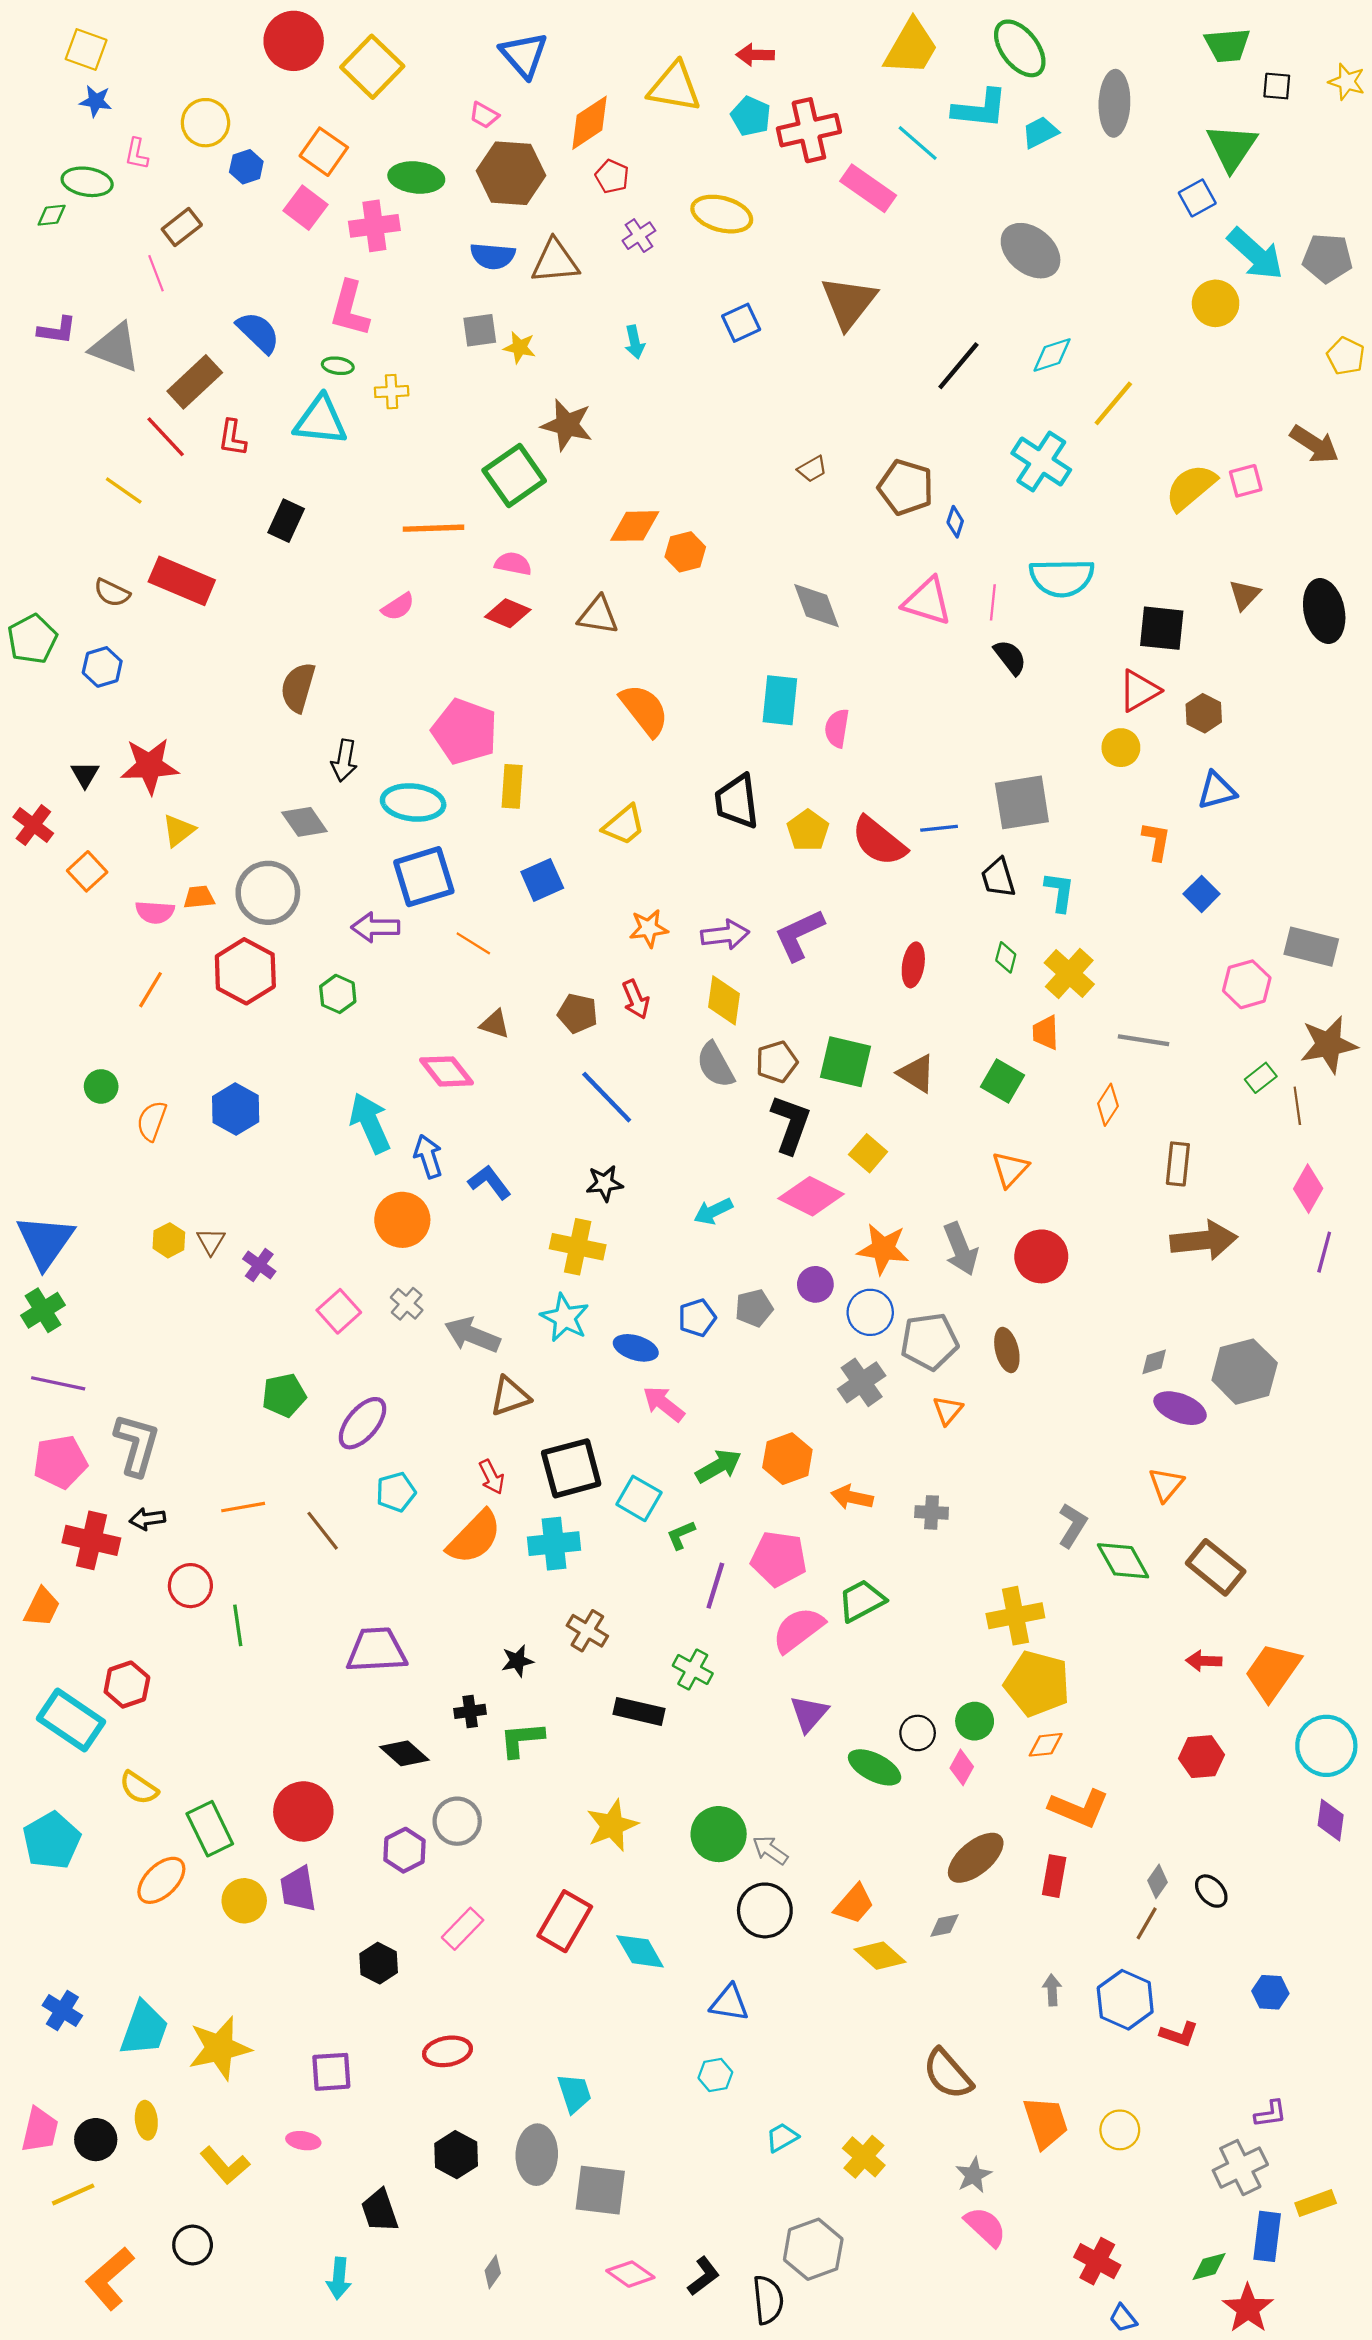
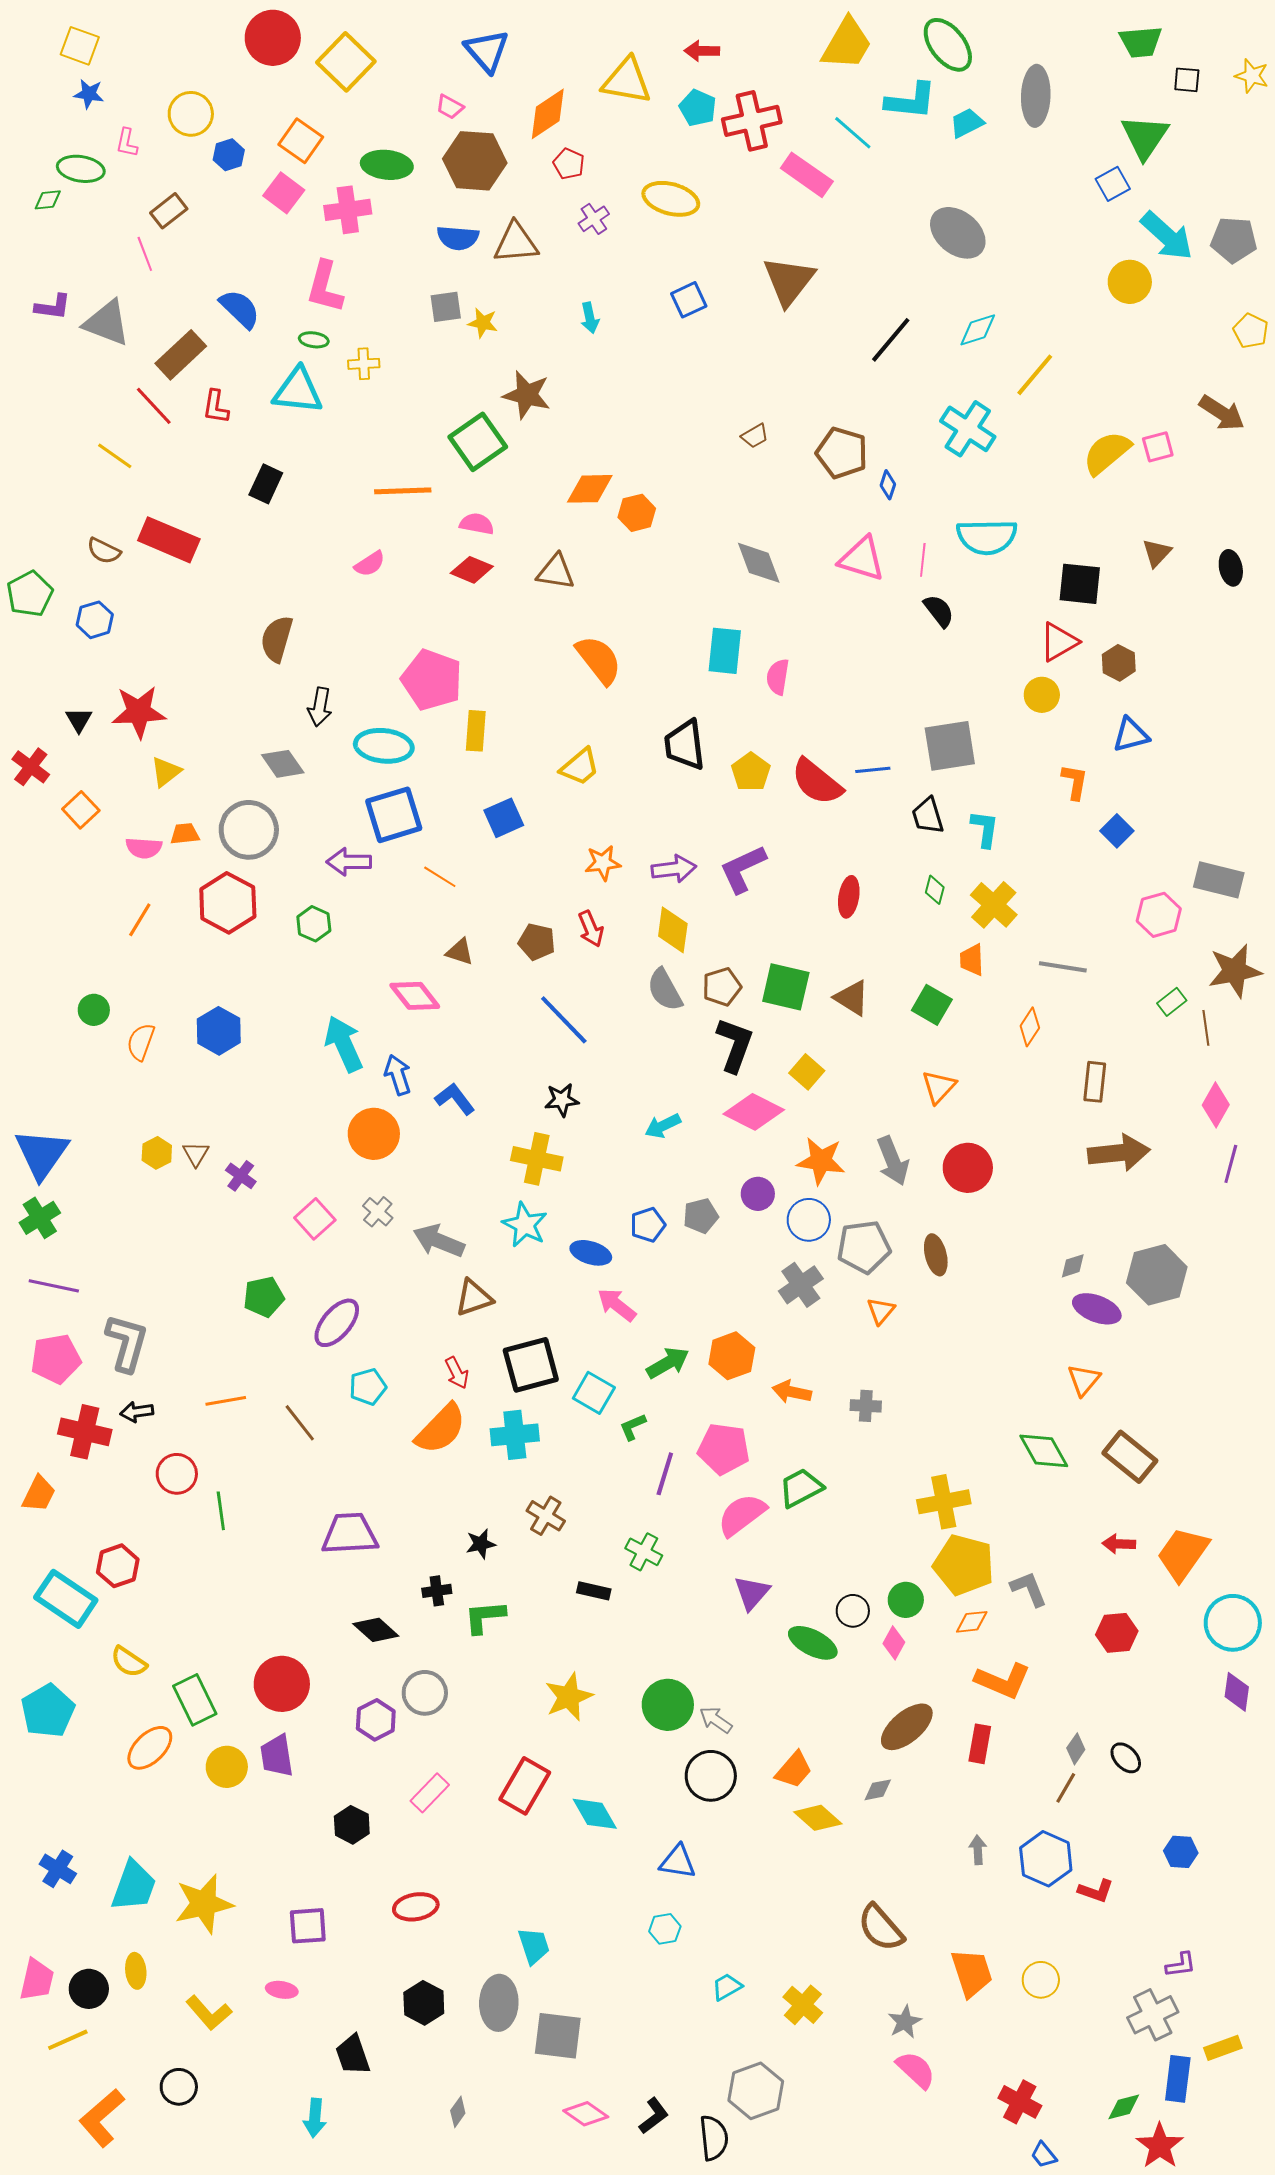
black ellipse: (1324, 611) -> (1231, 568), size x0.6
gray L-shape: (1072, 1525) -> (1029, 1589), moved, turned -54
black rectangle: (639, 1711) -> (594, 1591), size x0.7

